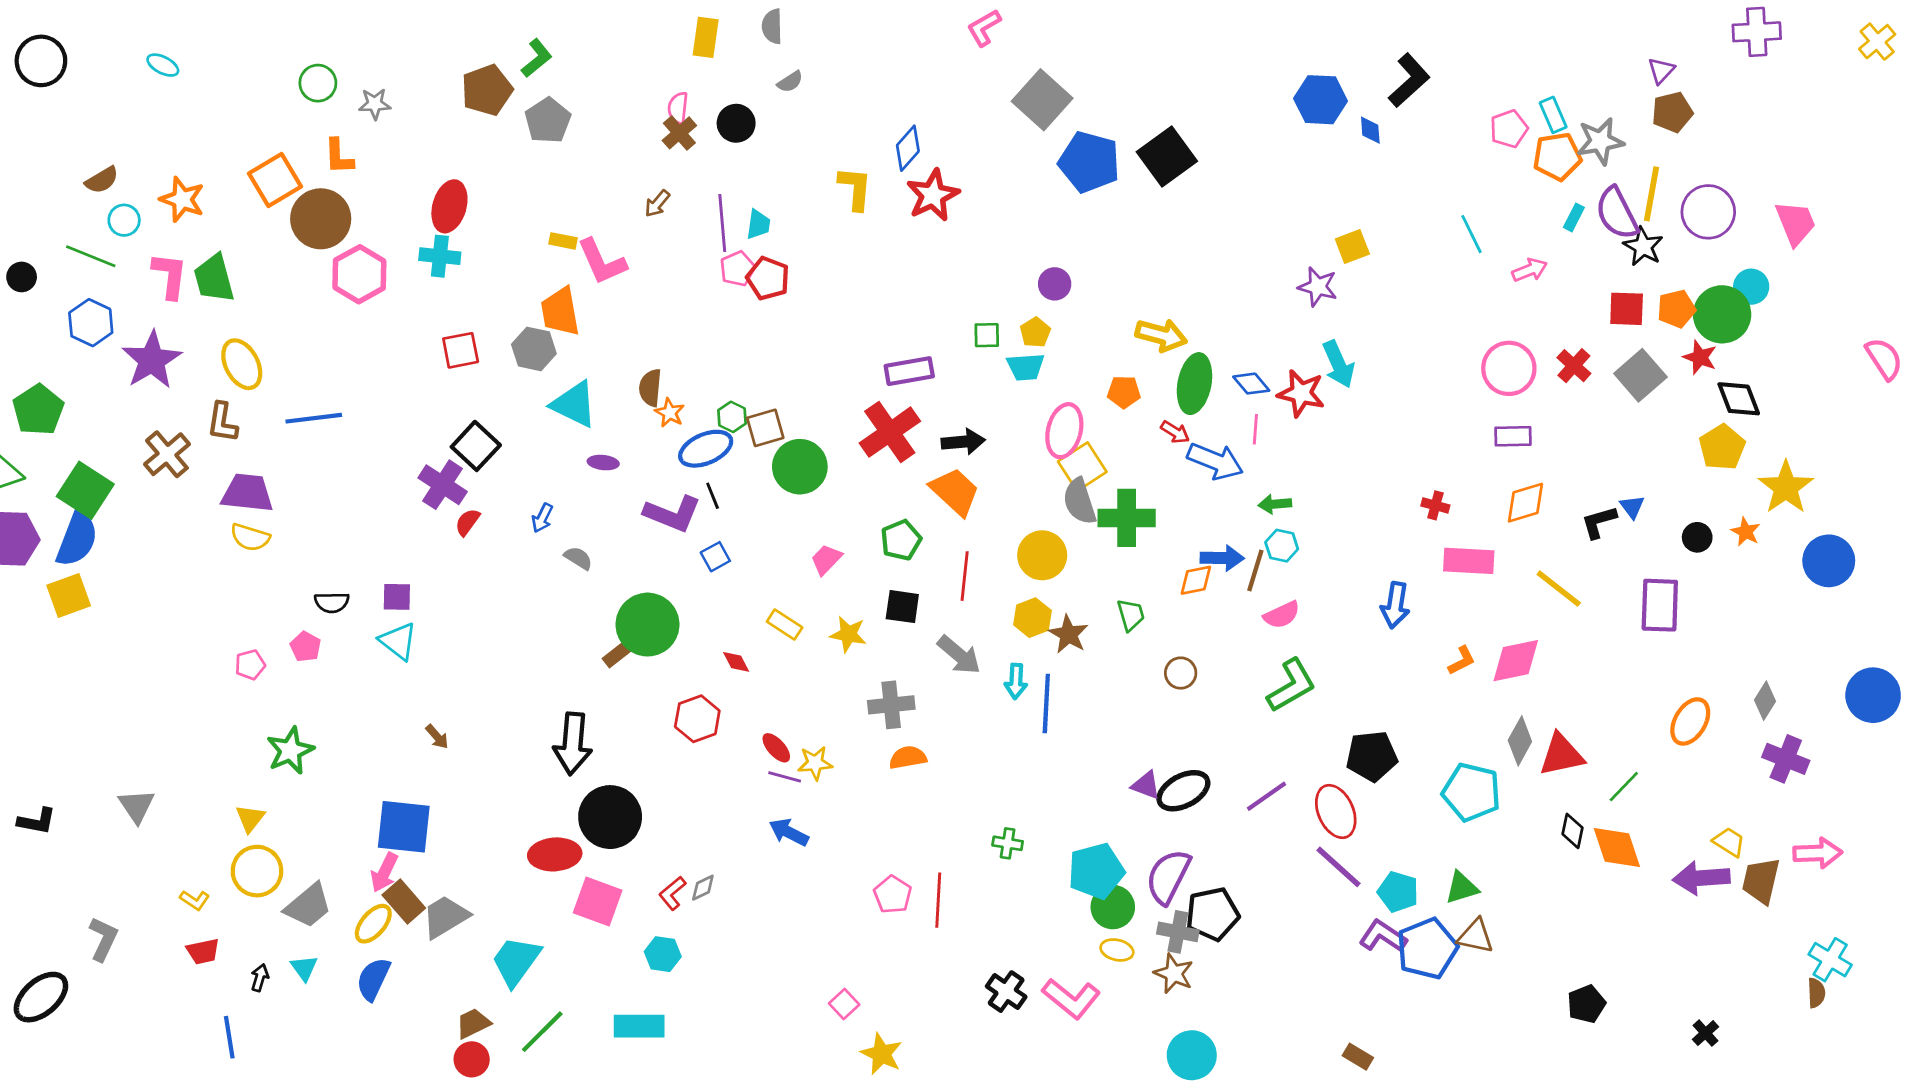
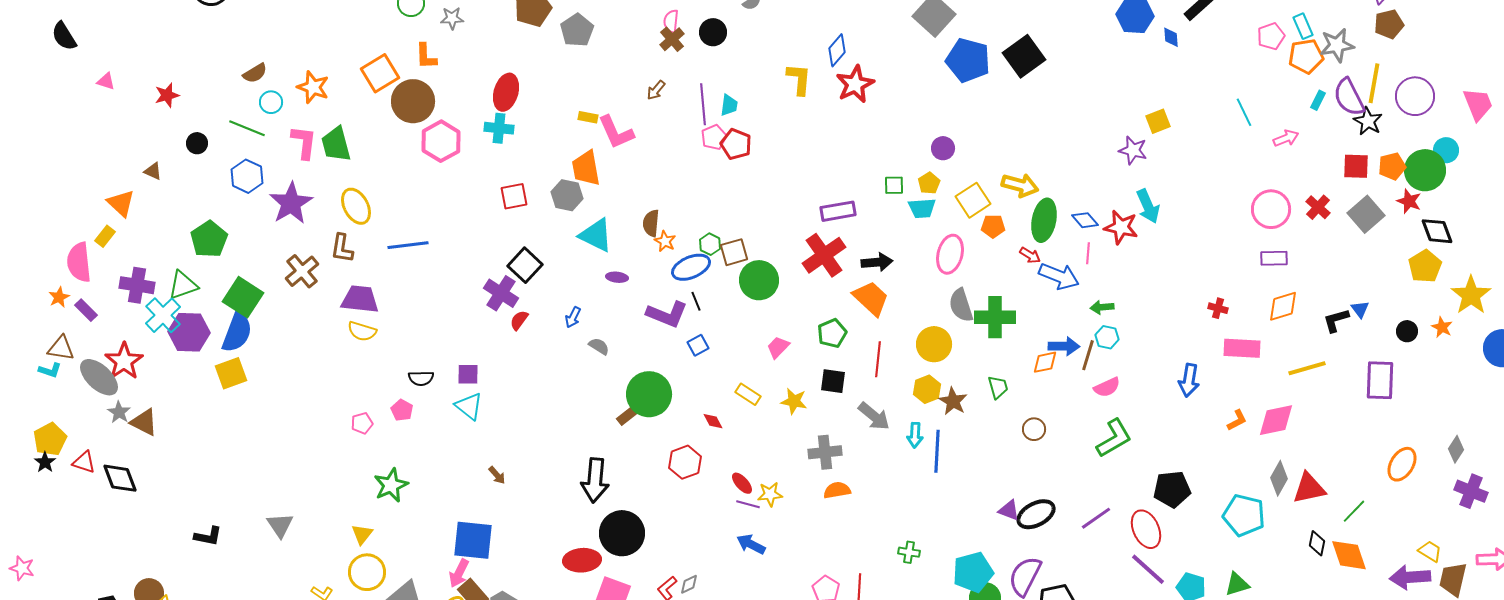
yellow square: (1082, 467) -> (973, 200), moved
yellow line: (1559, 589) -> (1307, 368), turned -54

